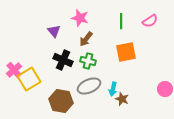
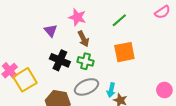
green line: (121, 21) -> (119, 20), turned 49
pink semicircle: (150, 21) -> (162, 12), moved
brown arrow: (86, 39) -> (83, 39), turned -63

